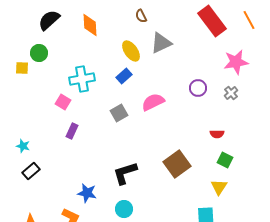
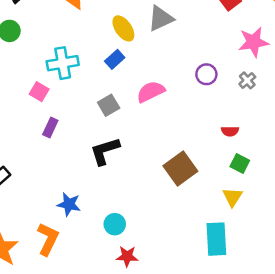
black L-shape: (125, 173) -> (105, 151), moved

